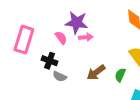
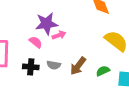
green semicircle: (120, 75) -> (103, 71), moved, turned 56
gray semicircle: (60, 76) -> (54, 65), moved

